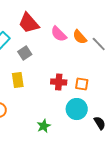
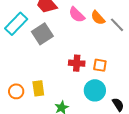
gray square: (25, 53) -> (42, 34), size x1.5
yellow rectangle: (18, 80) -> (38, 88), moved

